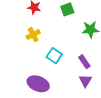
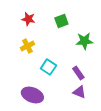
purple triangle: (85, 81) -> (79, 92), turned -40

